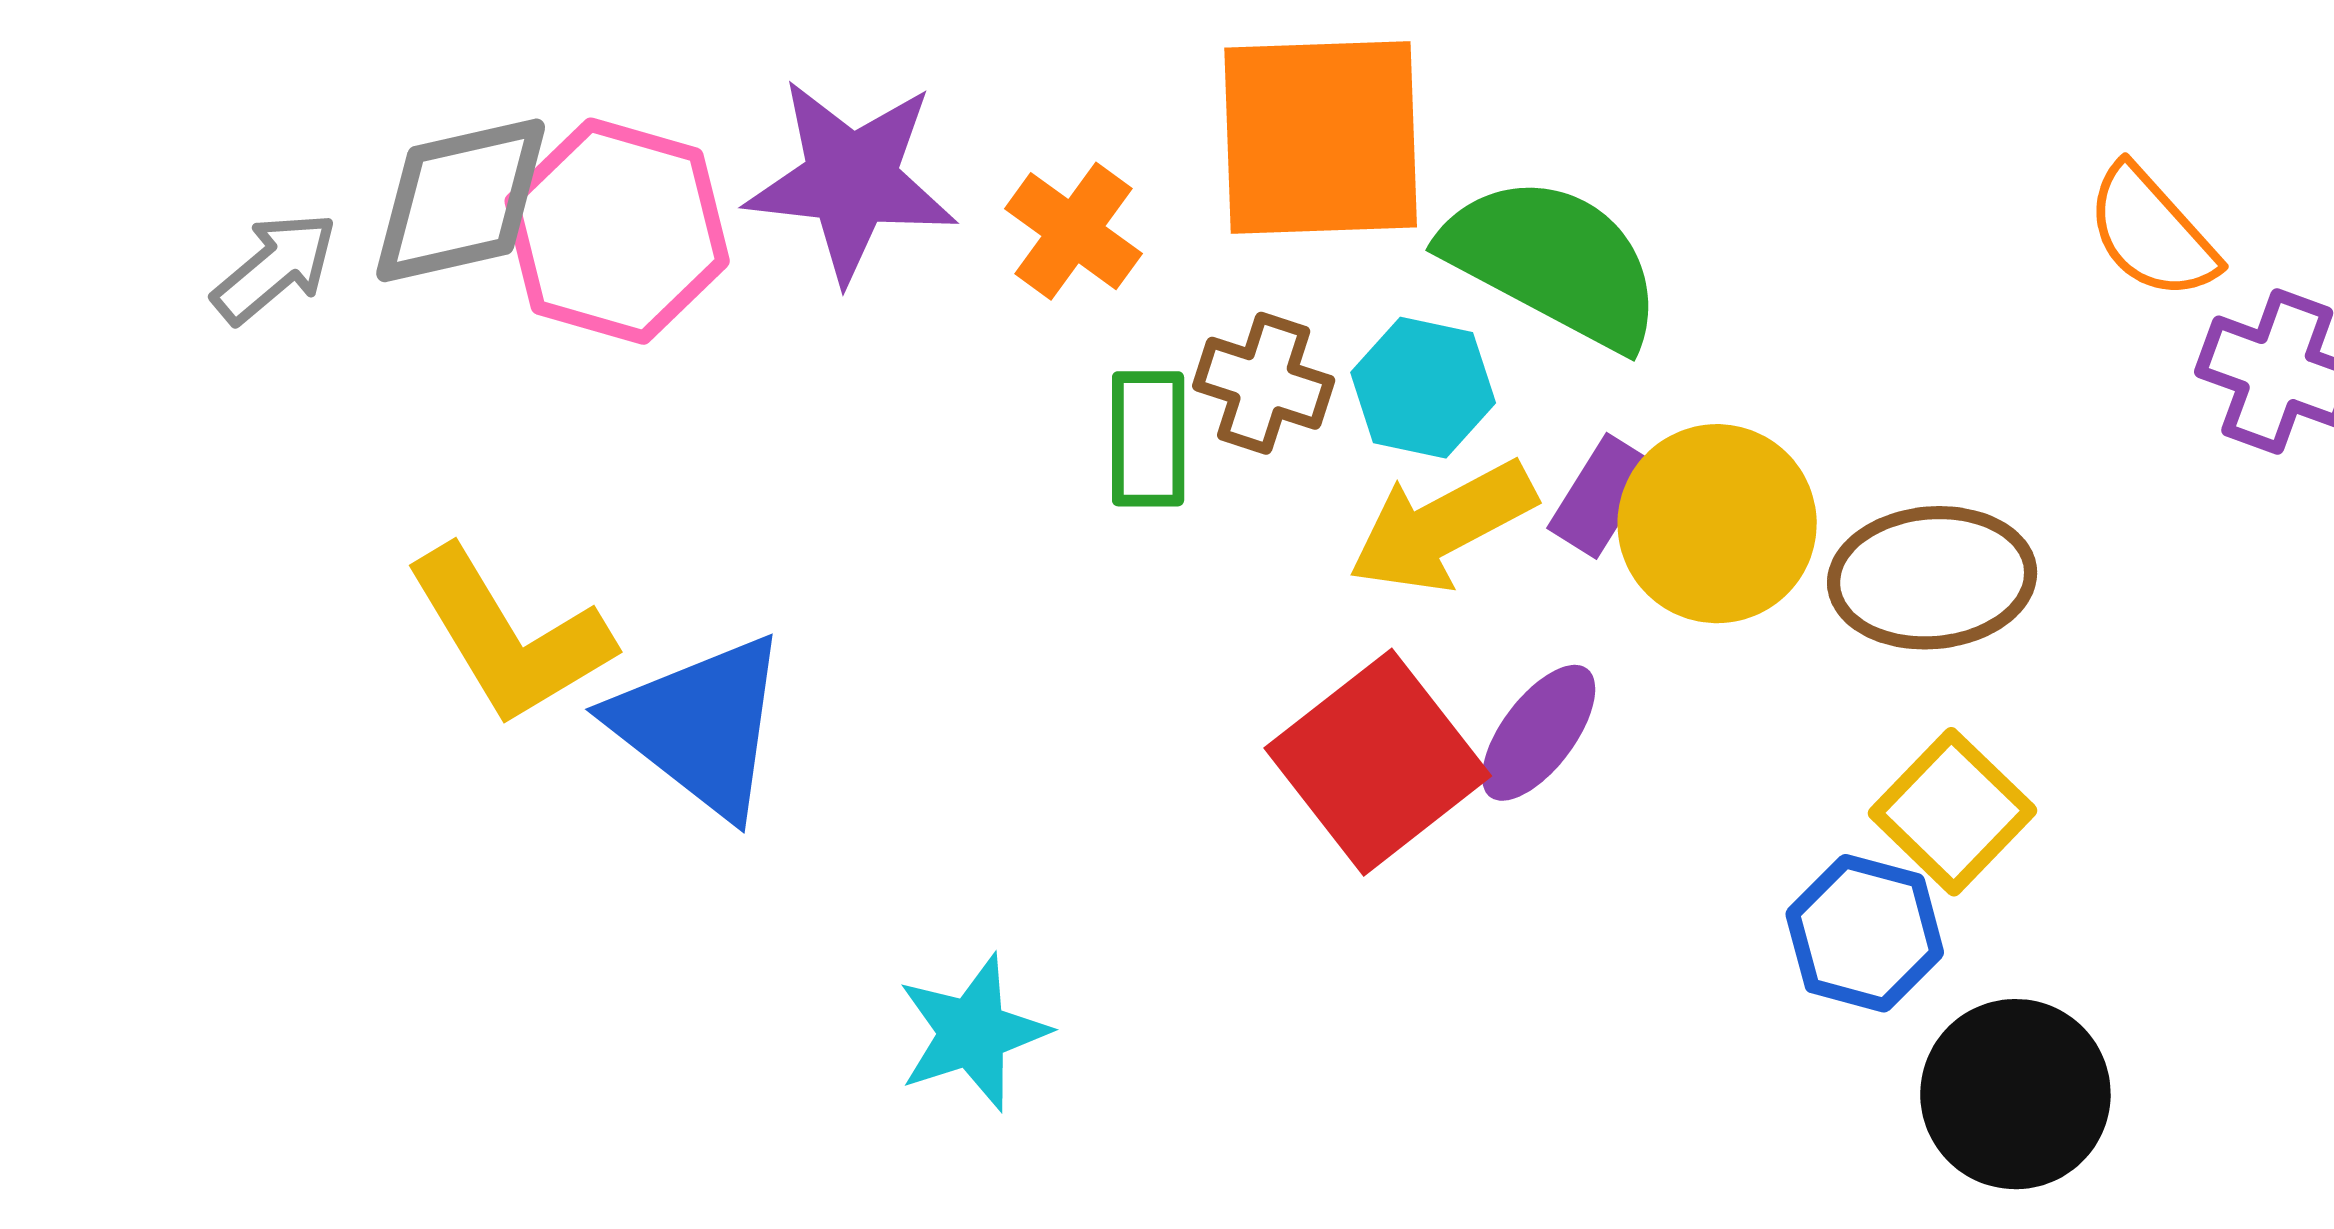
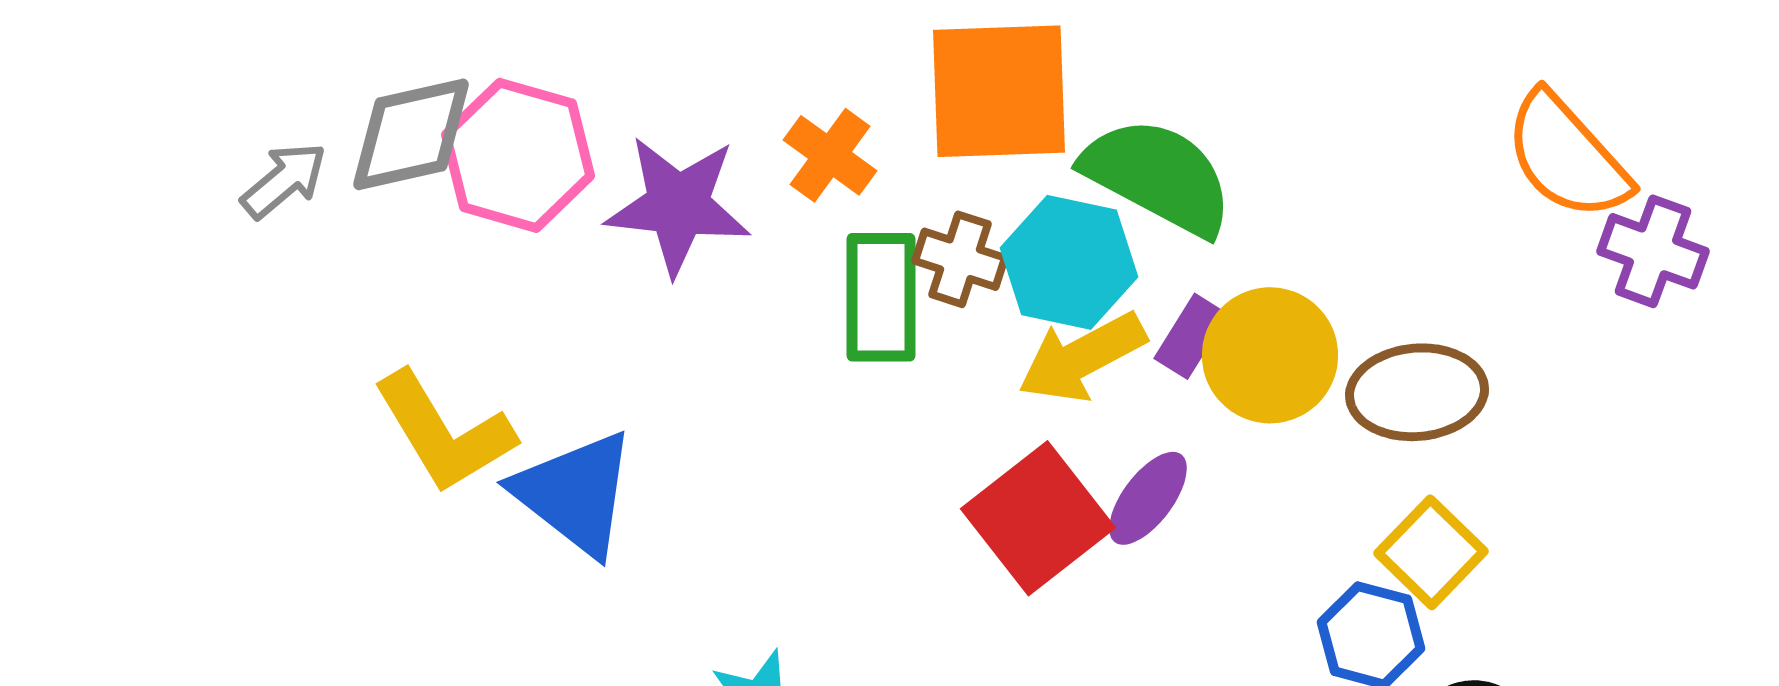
purple star: (851, 180) -> (678, 205), moved
orange semicircle: (2151, 233) -> (1567, 156), size x1.4
cyan hexagon: (1423, 388) -> (1069, 262), size x1.4
green rectangle: (1148, 439) -> (881, 297), size x1.4

